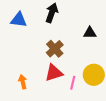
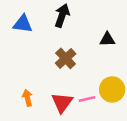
red triangle: (54, 73) -> (62, 103), moved, turned -36
pink line: (73, 83) -> (87, 99), turned 64

